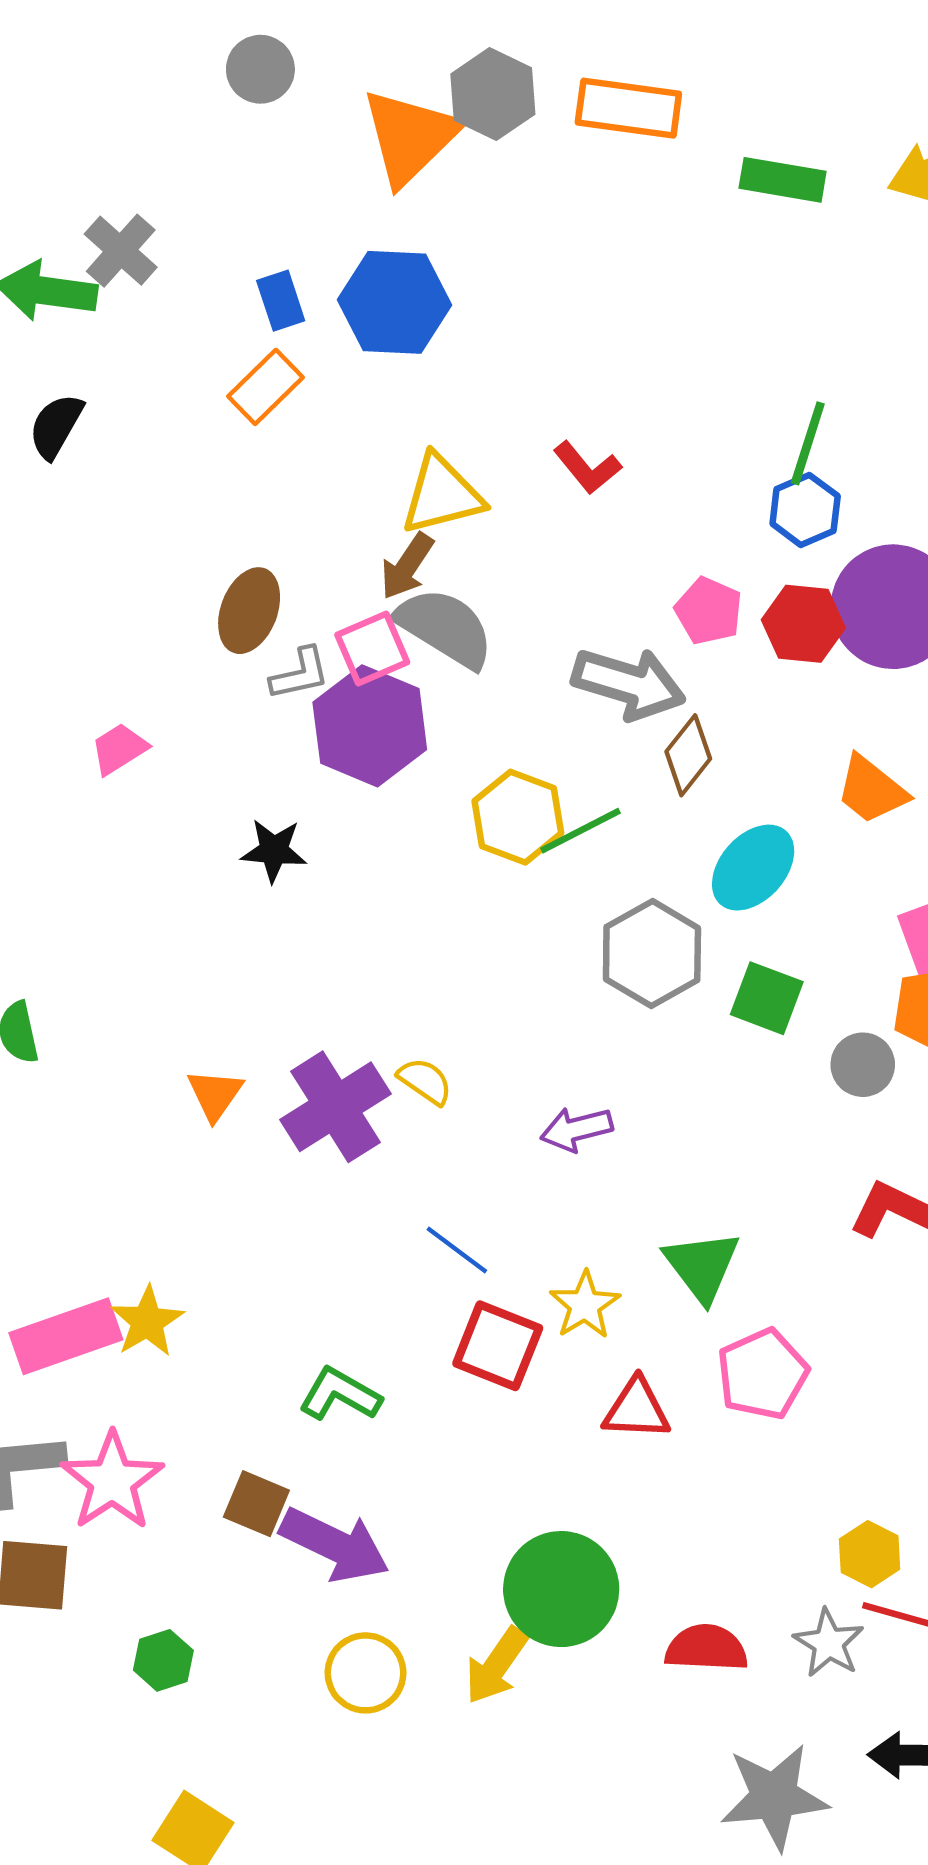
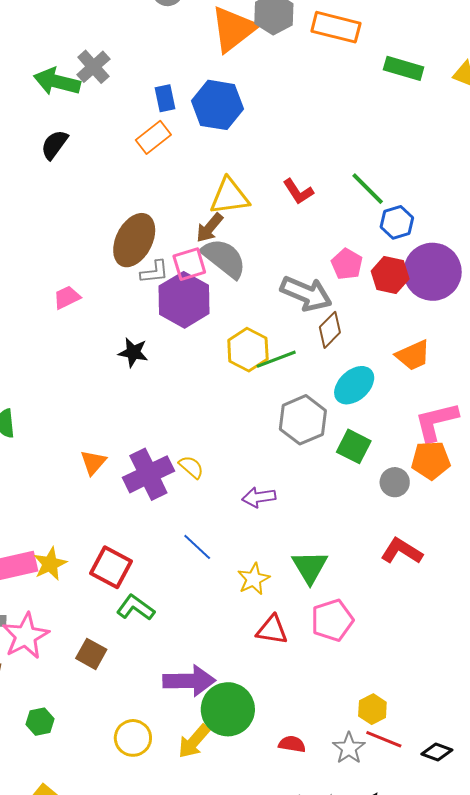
green line: (808, 443) -> (368, 189), moved, turned -69
brown ellipse: (249, 611) -> (134, 240), size x1.4
orange trapezoid: (872, 790) -> (413, 355), turned -69
red square: (498, 1346) -> (111, 567), moved
purple arrow: (335, 1545) -> (189, 681), moved, turned -33
red semicircle: (706, 1648) -> (292, 744), size x0.7

